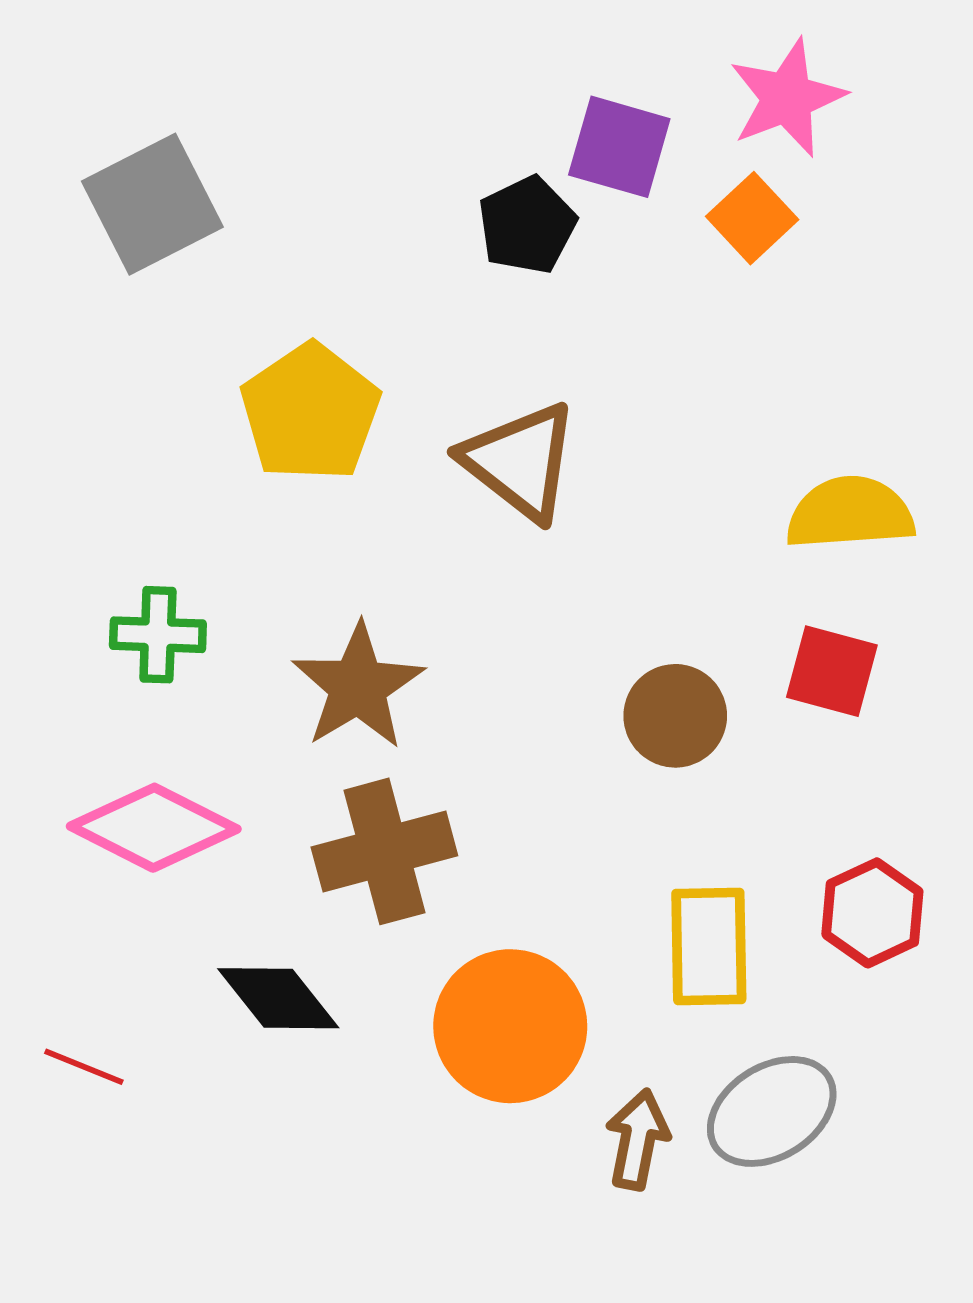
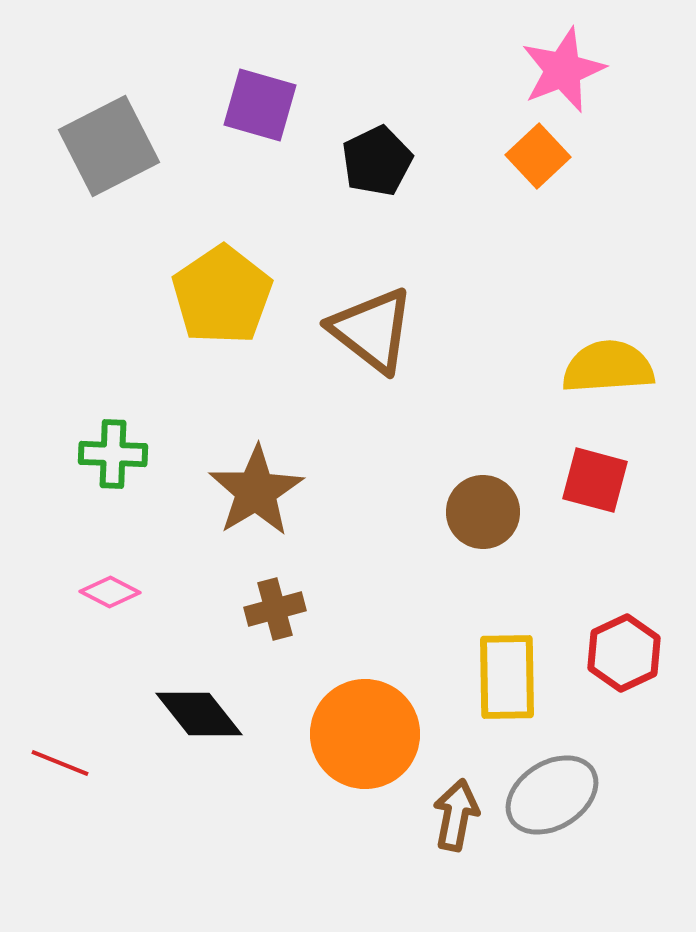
purple square: (619, 147) -> (260, 105), moved
pink diamond: (154, 828) -> (110, 592), size x0.5
brown cross: (384, 851) -> (275, 609), size x0.6

